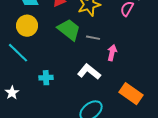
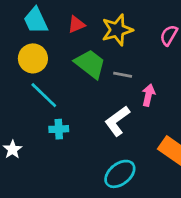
cyan line: (18, 53) -> (44, 95), moved
white L-shape: (89, 72) -> (117, 121), turned -75

